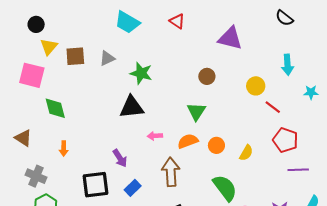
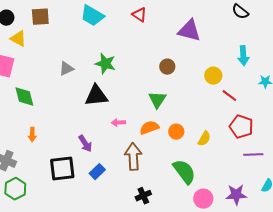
yellow triangle: (49, 47) -> (18, 39), turned -42
brown square: (75, 56) -> (40, 17), moved
gray triangle: (107, 58) -> (66, 69), moved

